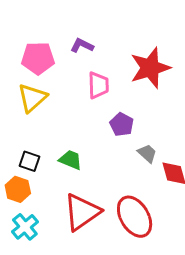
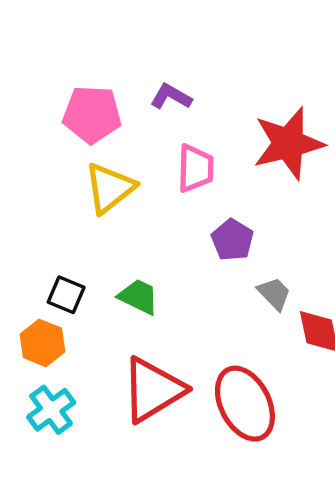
yellow triangle: (32, 98) -> (110, 188), moved

